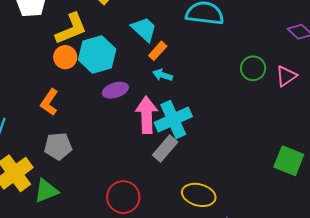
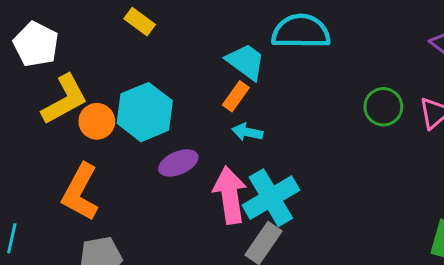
yellow L-shape: (71, 29) -> (65, 99), moved
cyan trapezoid: (144, 29) -> (246, 62), moved
orange L-shape: (49, 102) -> (80, 192), size x1.4

